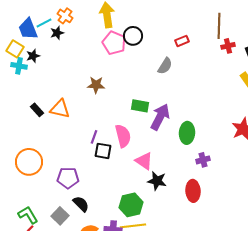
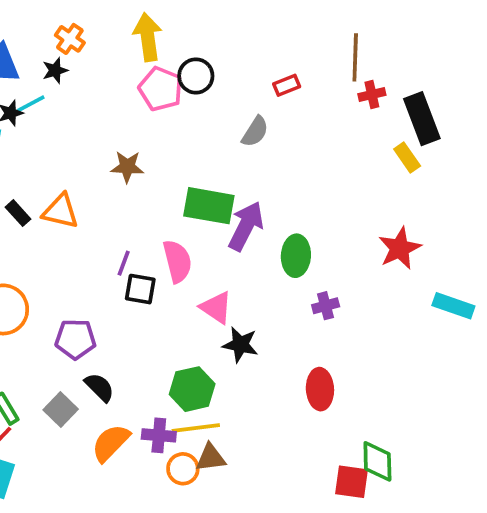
cyan line: (44, 23) -> (31, 104), moved
green rectangle: (140, 106) -> (209, 206), size x1.5
red ellipse: (193, 191) -> (320, 389), moved

